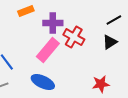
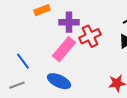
red cross: (74, 37) -> (90, 36), turned 35

